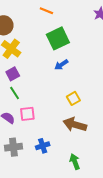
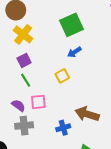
yellow square: (73, 98) -> (62, 76), moved
blue cross: (43, 146) -> (63, 128), moved
gray cross: (13, 147) -> (24, 126), moved

